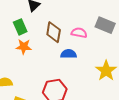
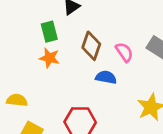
pink semicircle: (79, 33) -> (124, 52), turned 35

